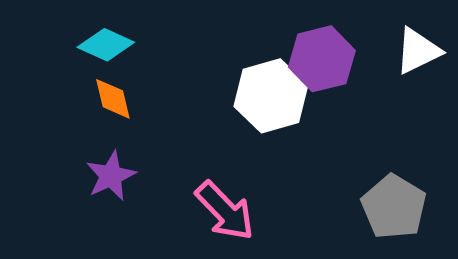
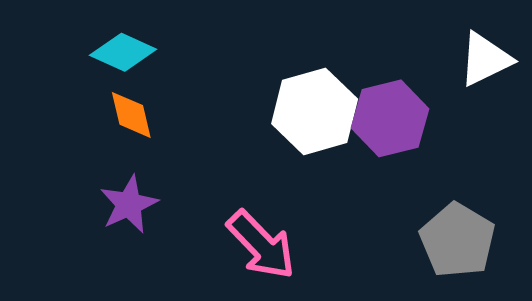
purple hexagon: (322, 59) -> (390, 118), moved

